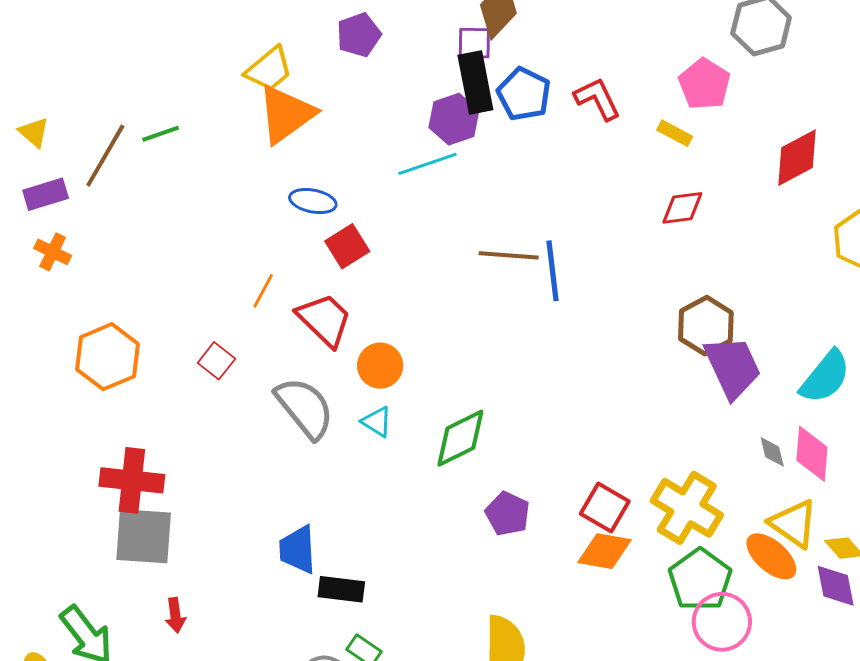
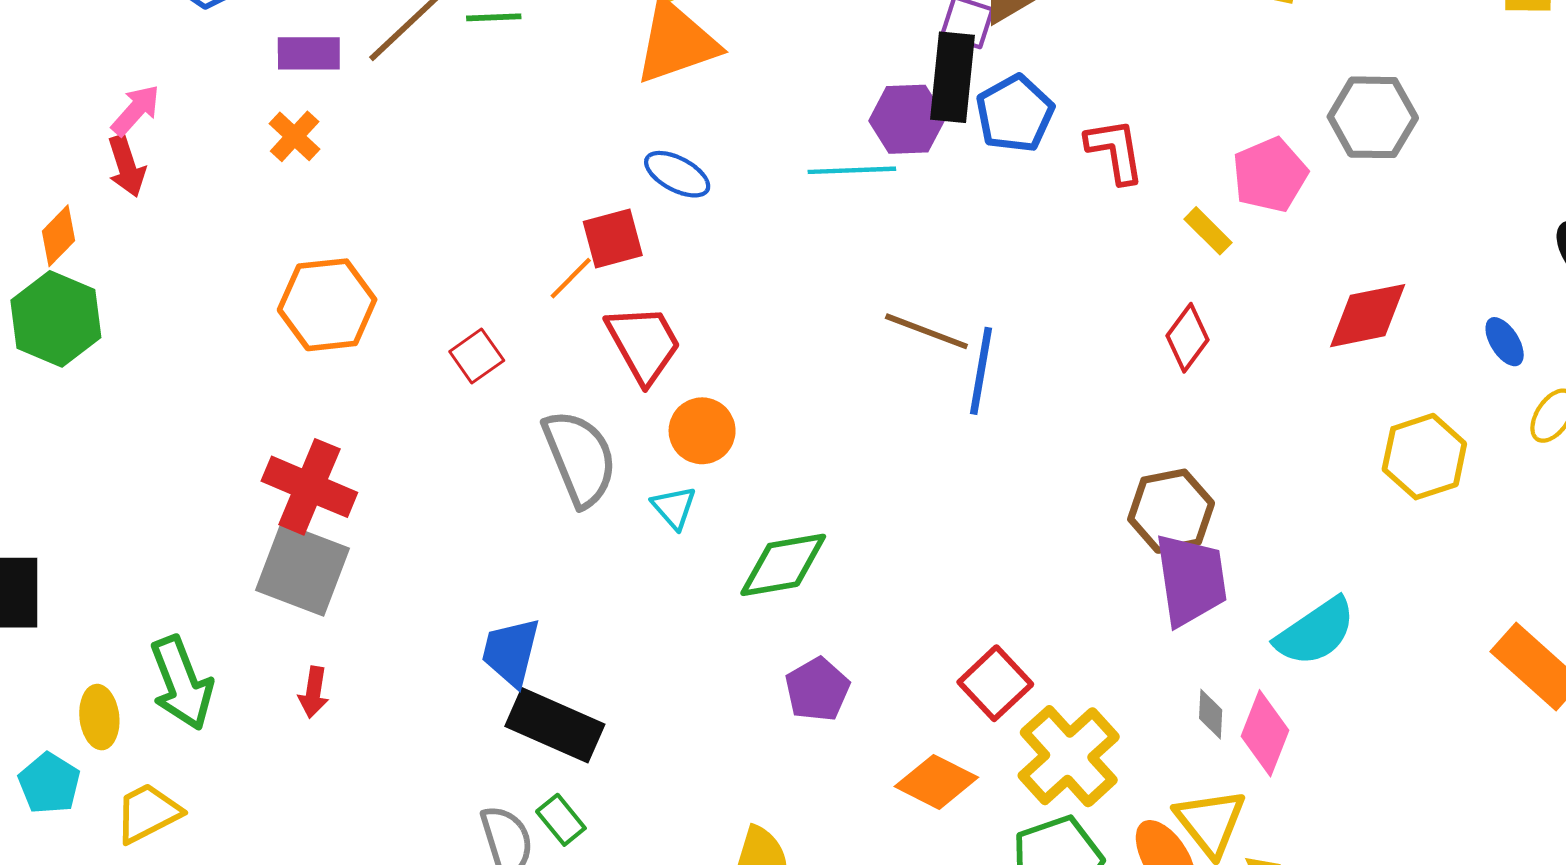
red diamond: (682, 208) -> (1188, 338), turned -63
red square: (347, 246) -> (613, 239), moved
red square: (605, 508) -> (995, 683), moved
black rectangle: (341, 589) -> (555, 725), size x1.4

